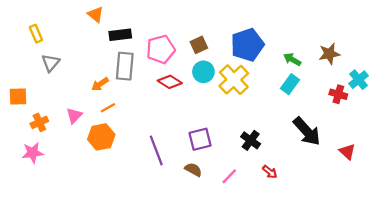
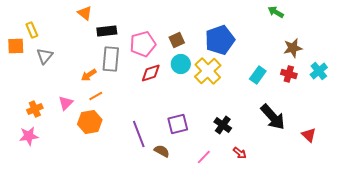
green arrow: (292, 59) -> (276, 12), moved
red diamond: (170, 82) -> (151, 73), turned -50
red cross: (338, 94) -> (289, 74), moved
orange square: (18, 97) -> (16, 46), moved
brown semicircle: (193, 170) -> (162, 151), moved

